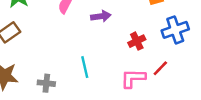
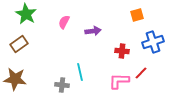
red cross: (137, 41) -> (122, 51), turned 32
gray cross: (46, 83) -> (62, 85), moved

